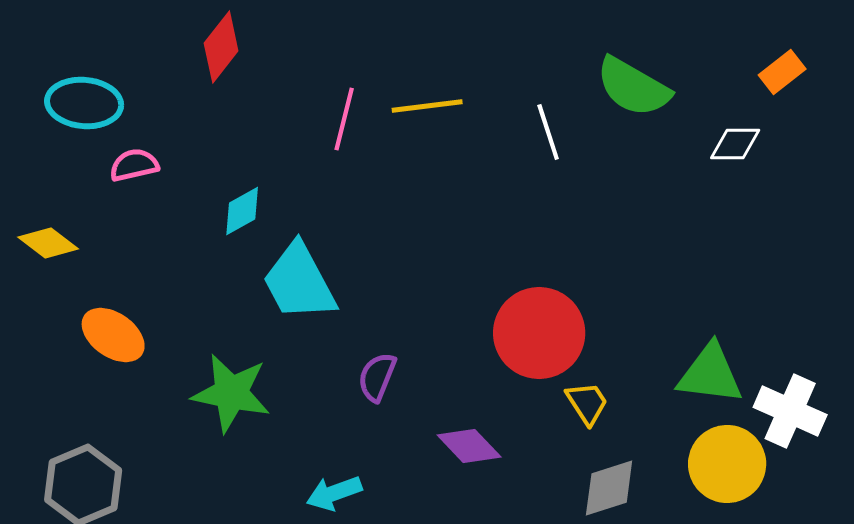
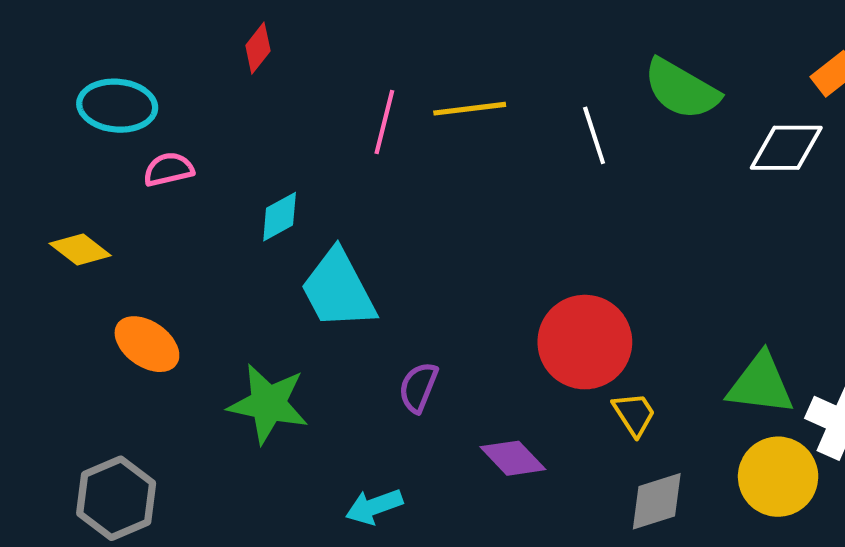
red diamond: (221, 47) -> (258, 48), size x0.7
white diamond: (735, 144) -> (786, 148), size x1.4

